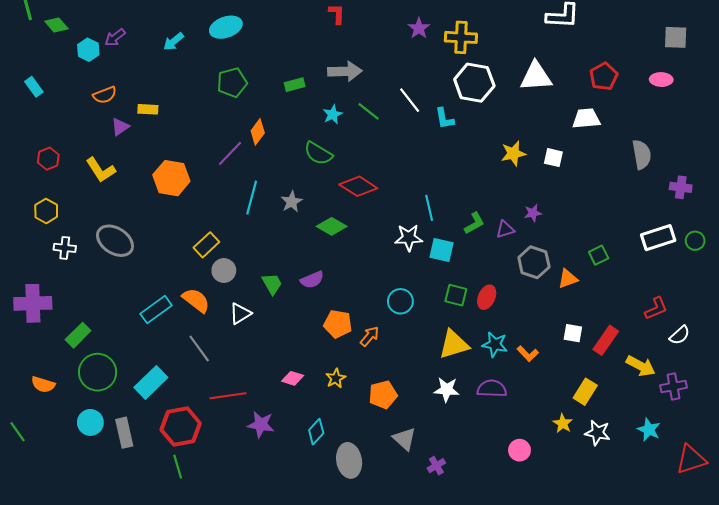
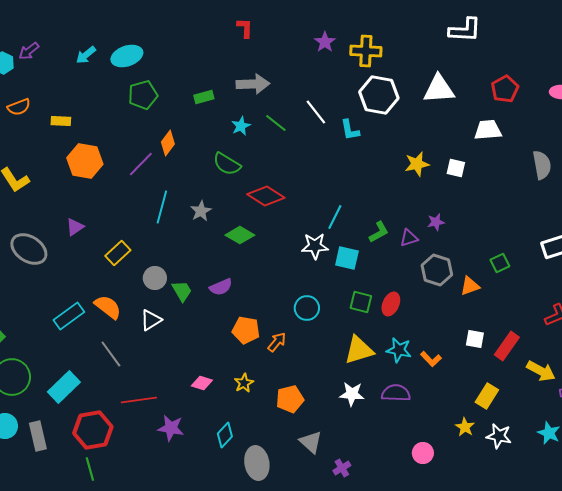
cyan ellipse: (226, 27) -> (127, 56), moved
purple triangle: (120, 127) -> (75, 227), moved
orange hexagon: (171, 178) -> (85, 161), moved
cyan line: (429, 208) -> (335, 217), turned 40
gray circle: (224, 270) -> (155, 278), moved

